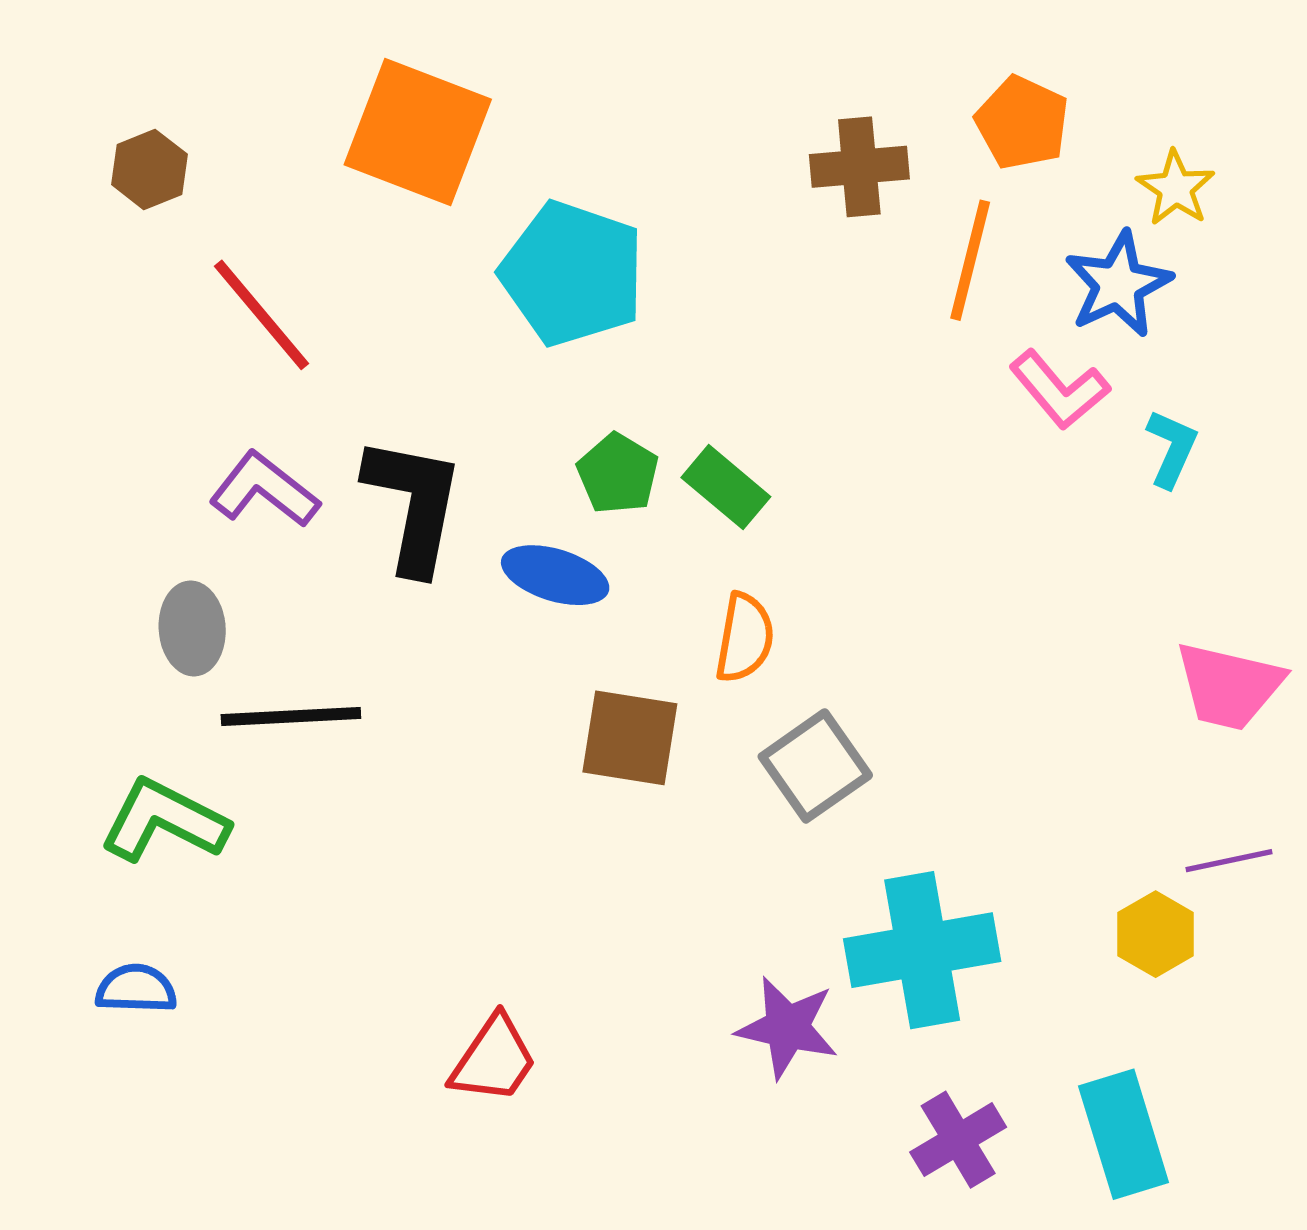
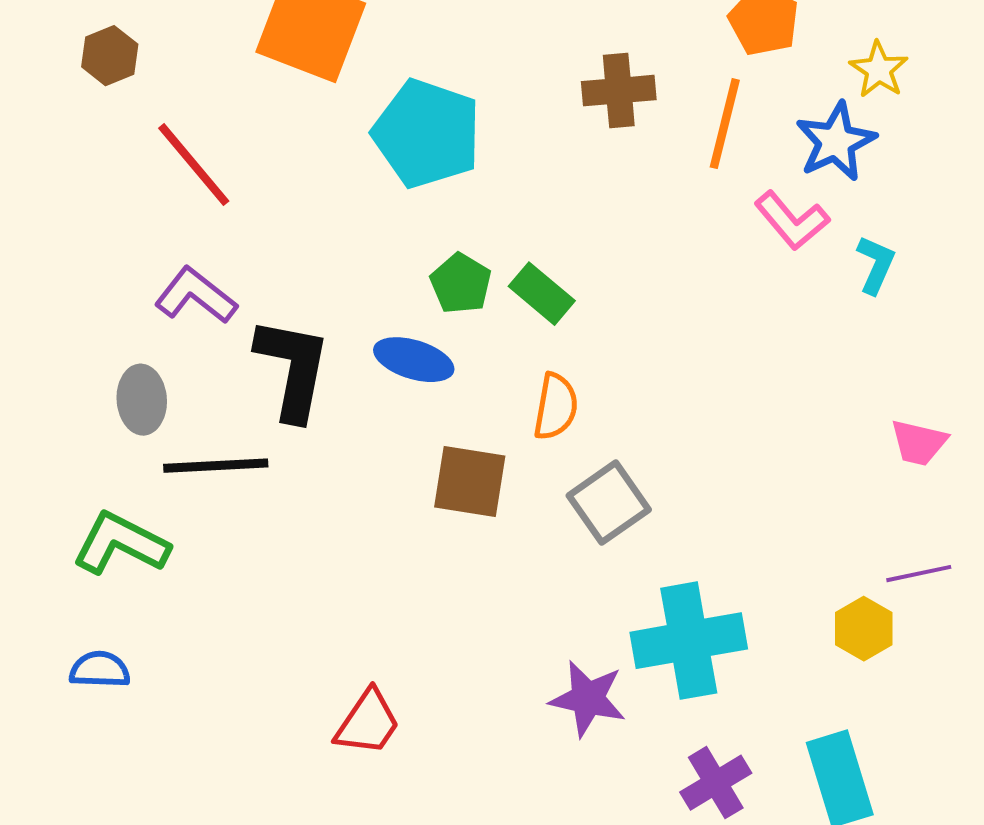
brown cross: (859, 167) -> (619, 91), moved
black L-shape: (414, 504) -> (293, 369), moved
pink trapezoid: (1229, 686) -> (919, 443), size x0.7

